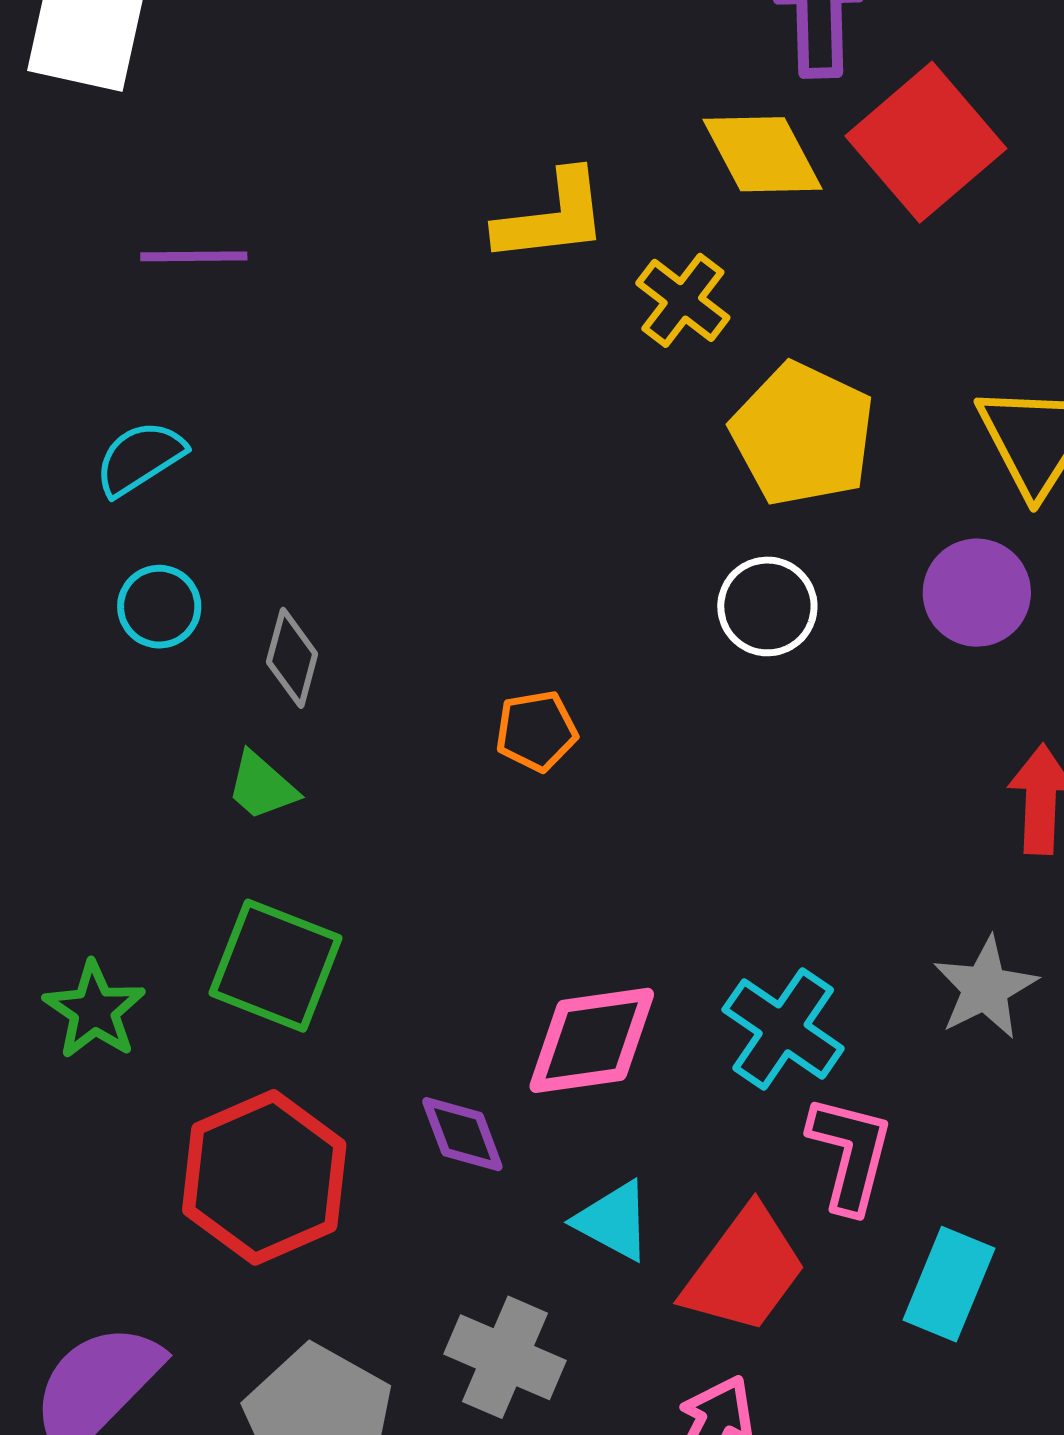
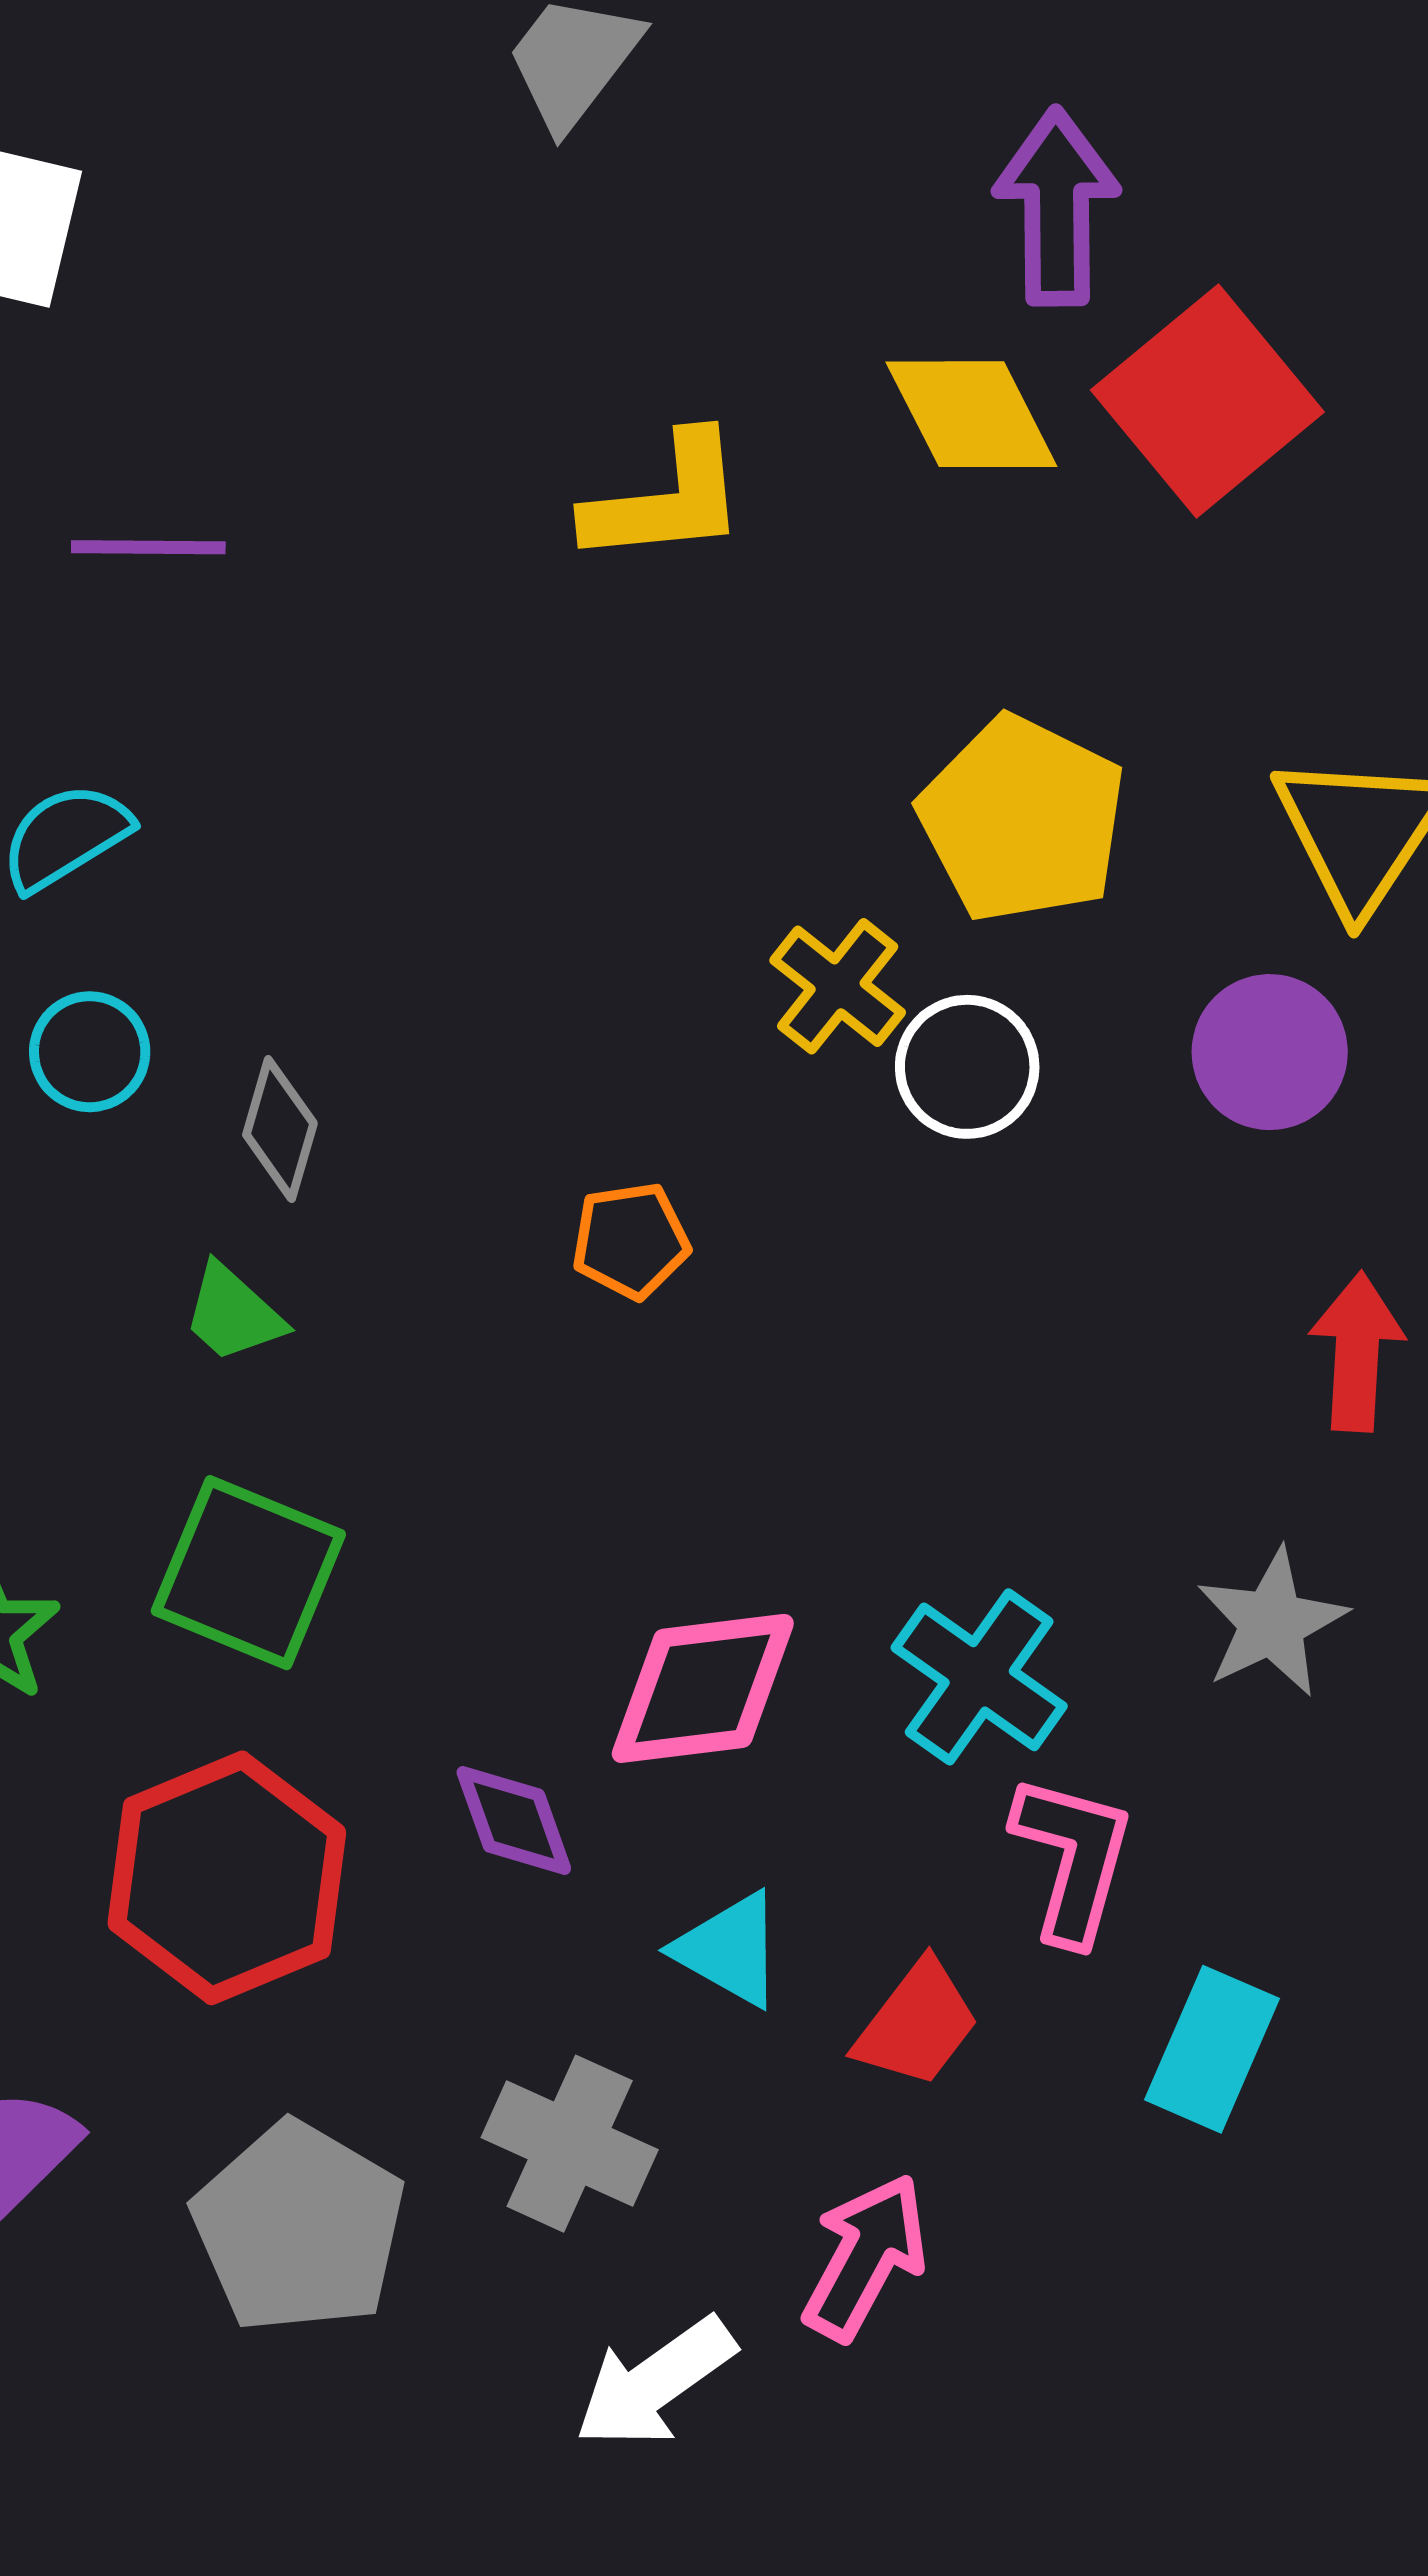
yellow cross: (683, 300) -> (838, 986), moved
red trapezoid: (744, 1270) -> (917, 2024), size x0.7

